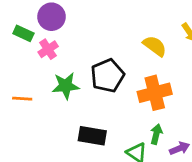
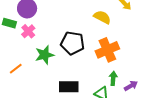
black pentagon: (107, 76) -> (73, 43), turned -30
orange line: (22, 99) -> (16, 69), turned -32

